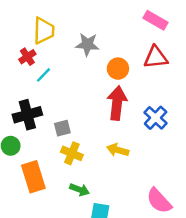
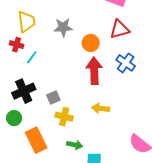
red cross: (27, 57) -> (17, 45), turned -32
blue cross: (156, 118) -> (126, 63), moved

